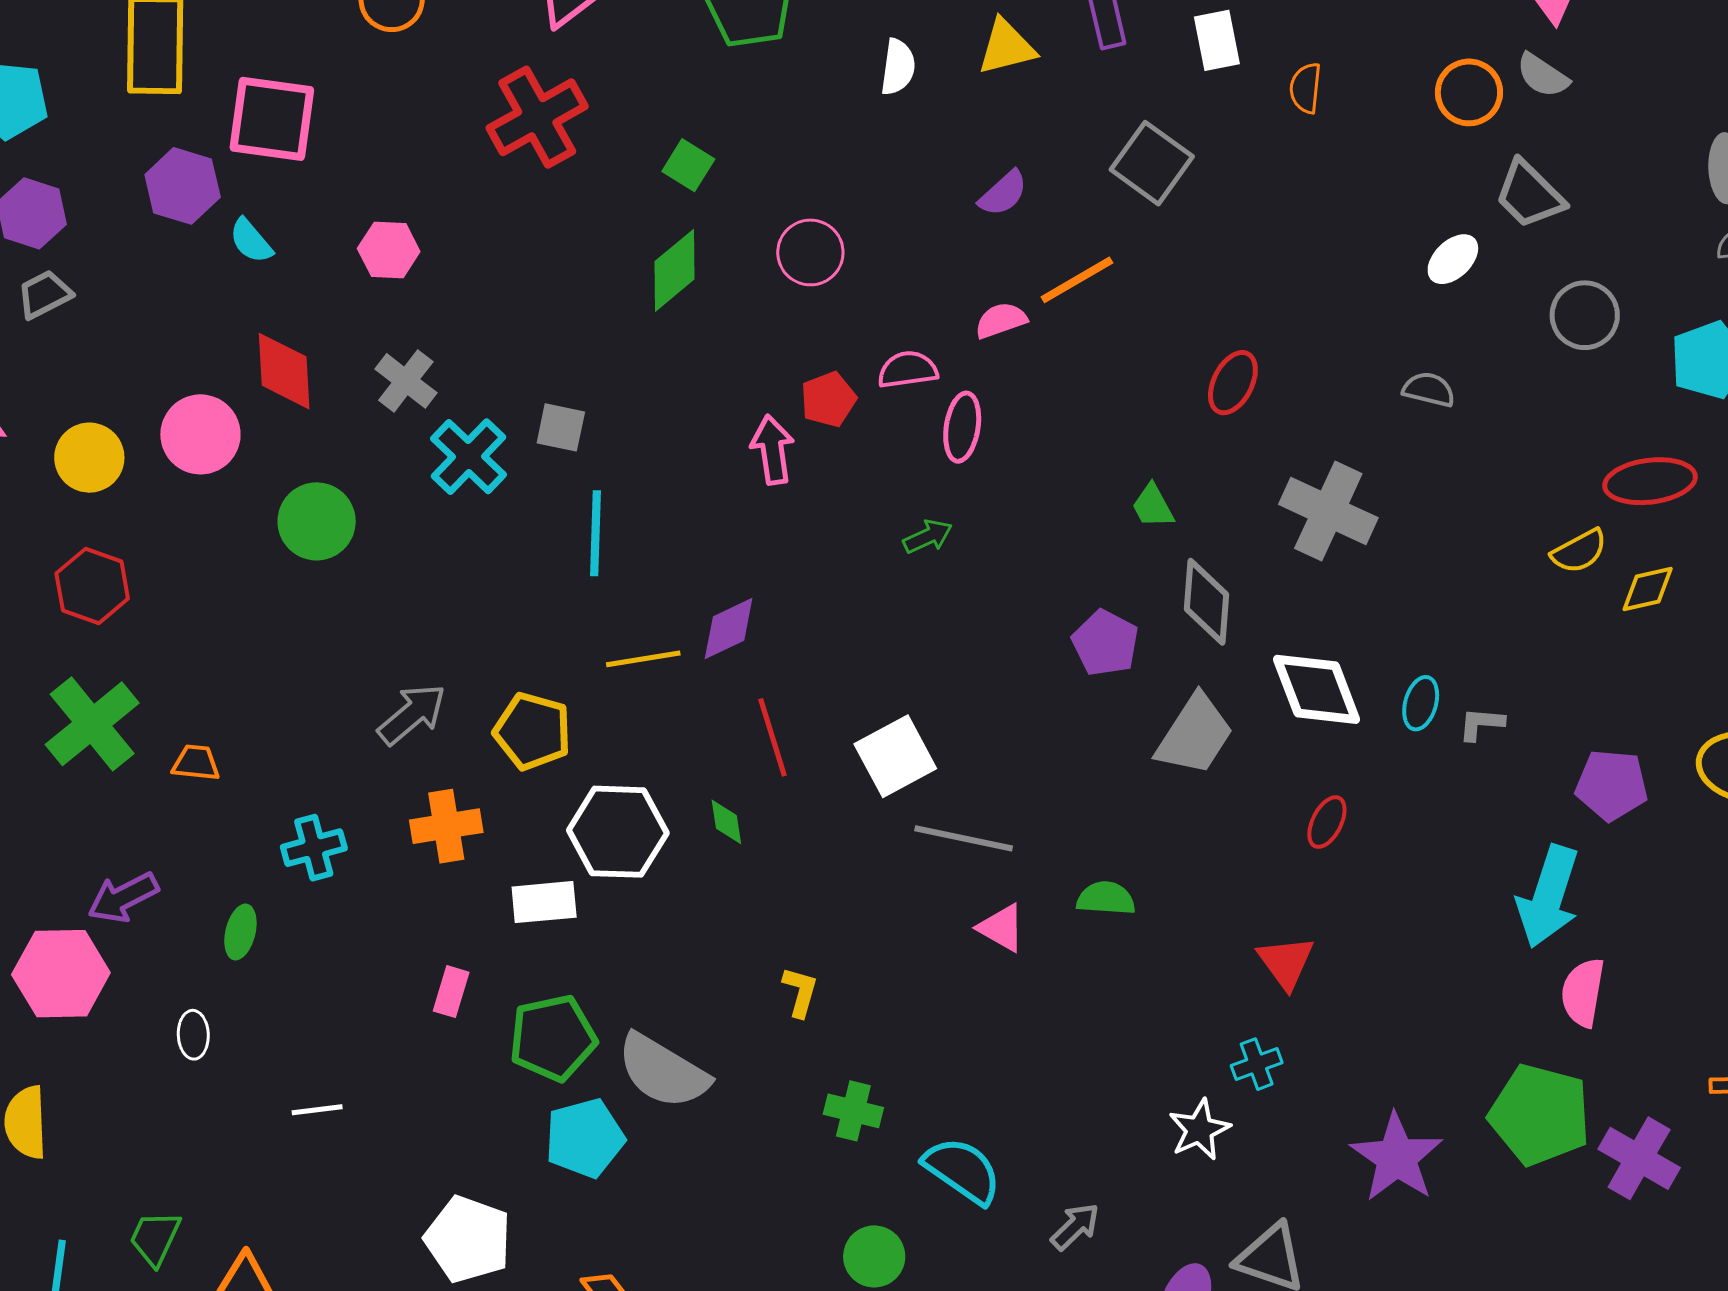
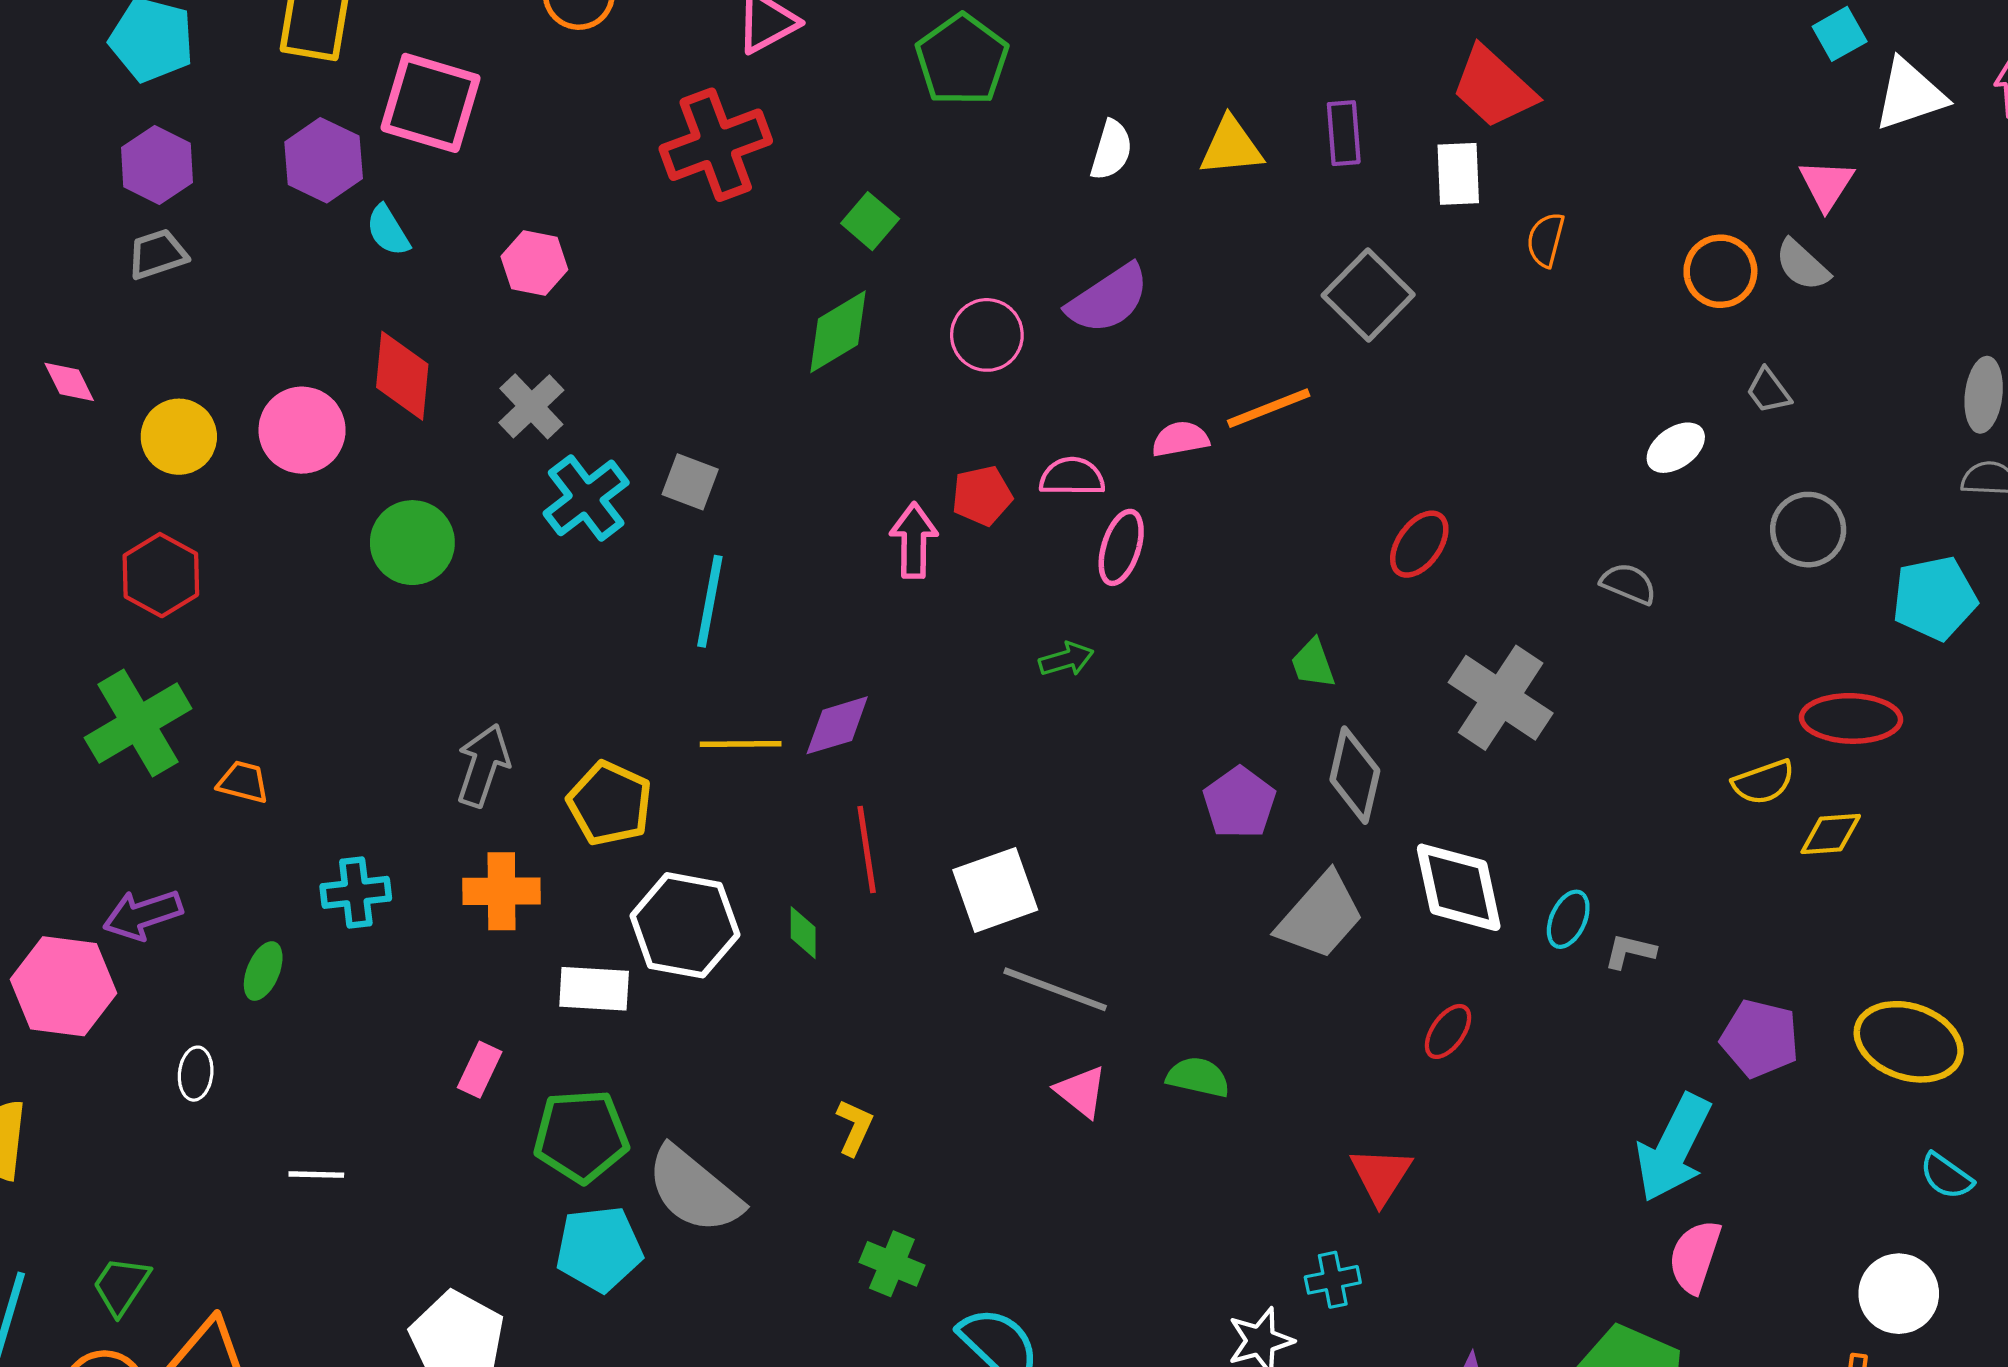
purple semicircle: (1003, 193) -> (1108, 299), moved, size x1.5
gray trapezoid: (1529, 195) -> (1769, 391), size x0.6
gray arrow: (412, 714) -> (483, 765), turned -40

